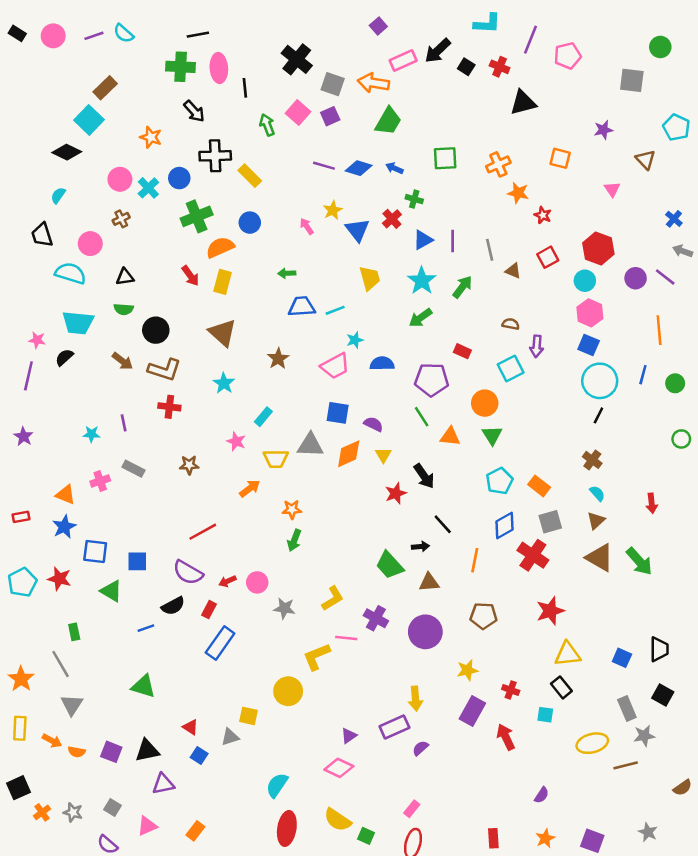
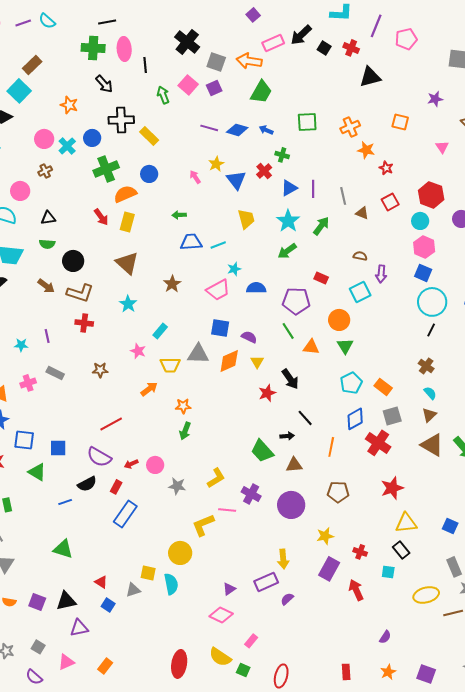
cyan semicircle: (277, 785) -> (171, 584), moved, turned 135
pink rectangle: (412, 809) -> (251, 641), moved

